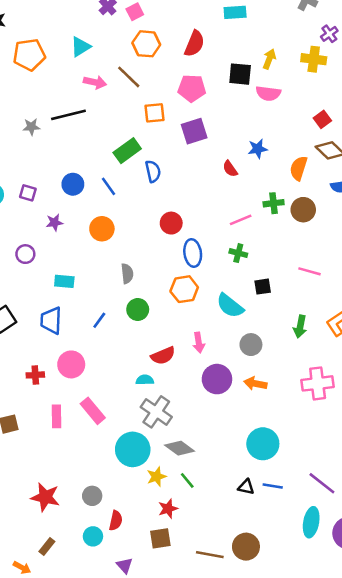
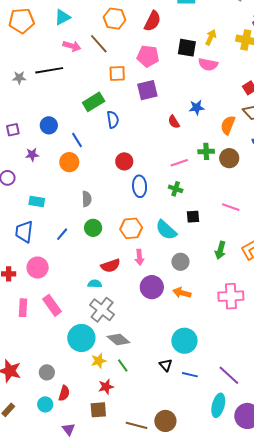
blue line: (109, 186) -> (77, 140), moved
purple square: (28, 193) -> (13, 130), turned -32
orange hexagon: (184, 289) -> (131, 228), moved
black triangle: (246, 487) -> (166, 365), moved, turned 32

